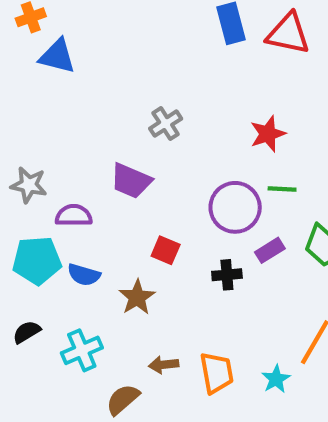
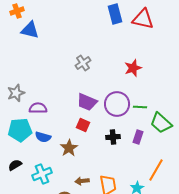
purple trapezoid: (131, 181) -> (87, 102), moved
gray star: (29, 185) -> (16, 93), turned -30
green line: (282, 189) -> (140, 107), moved
purple rectangle: (270, 250) -> (138, 137), moved, turned -40

